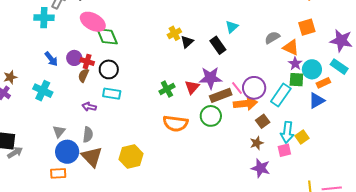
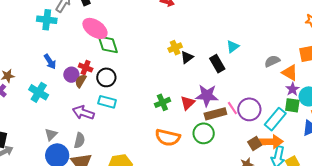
purple circle: (74, 58) -> (71, 75), moved
orange arrow: (245, 103) -> (271, 142), moved
purple arrow: (89, 107) -> (83, 113), size x1.5

